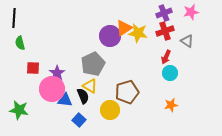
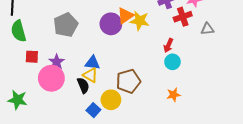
red cross: (165, 31) -> (183, 17), moved
gray triangle: (187, 41) -> (207, 29), moved, turned -40
green semicircle: (20, 43) -> (19, 31), size x1.5
gray pentagon: (93, 64) -> (66, 25), moved
blue triangle: (65, 100) -> (92, 63), moved
blue square: (79, 120) -> (93, 110), moved

